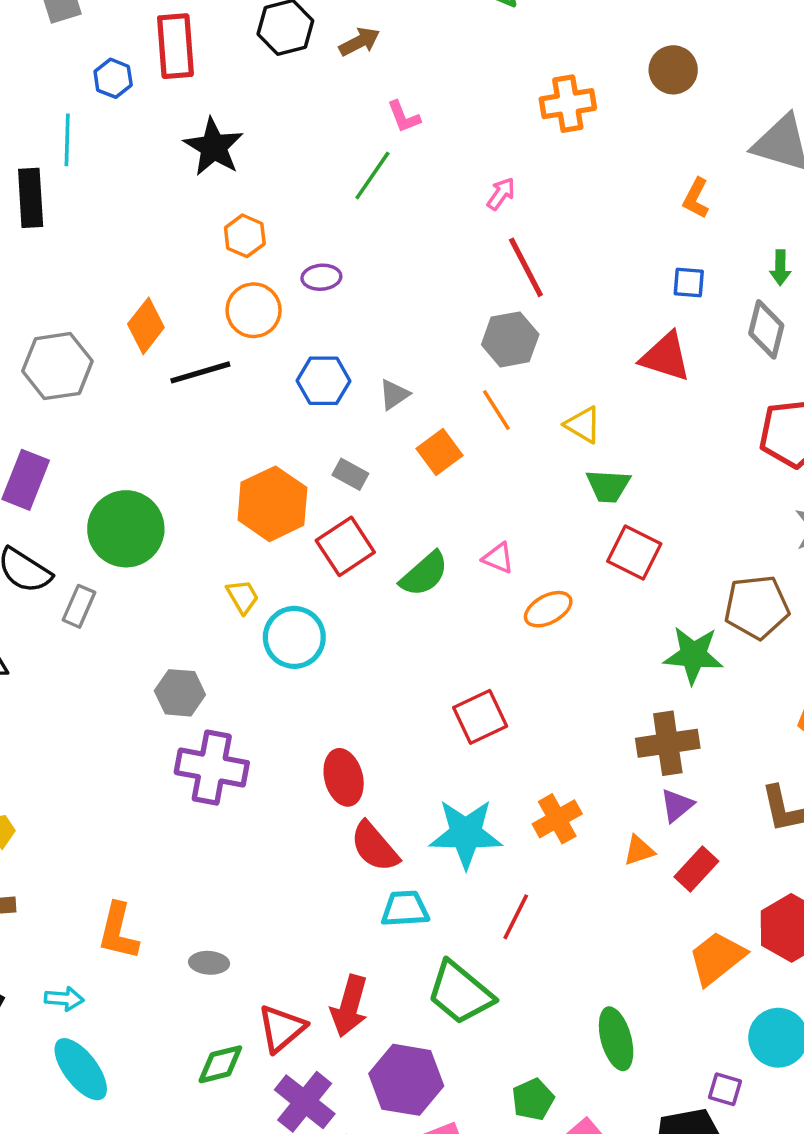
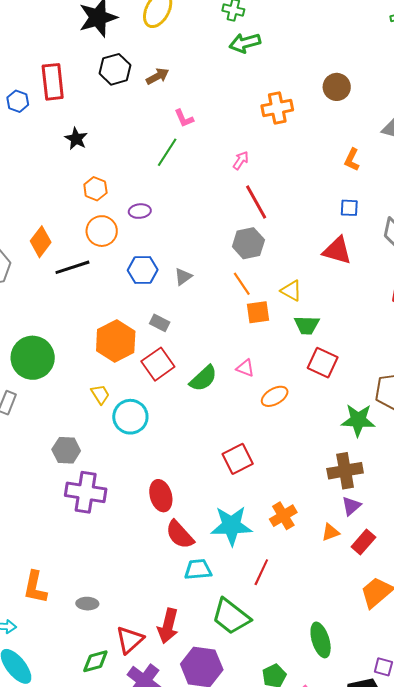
black star: (214, 147) -> (76, 139), size x0.7
orange square: (440, 452) -> (258, 312), moved, turned 30

